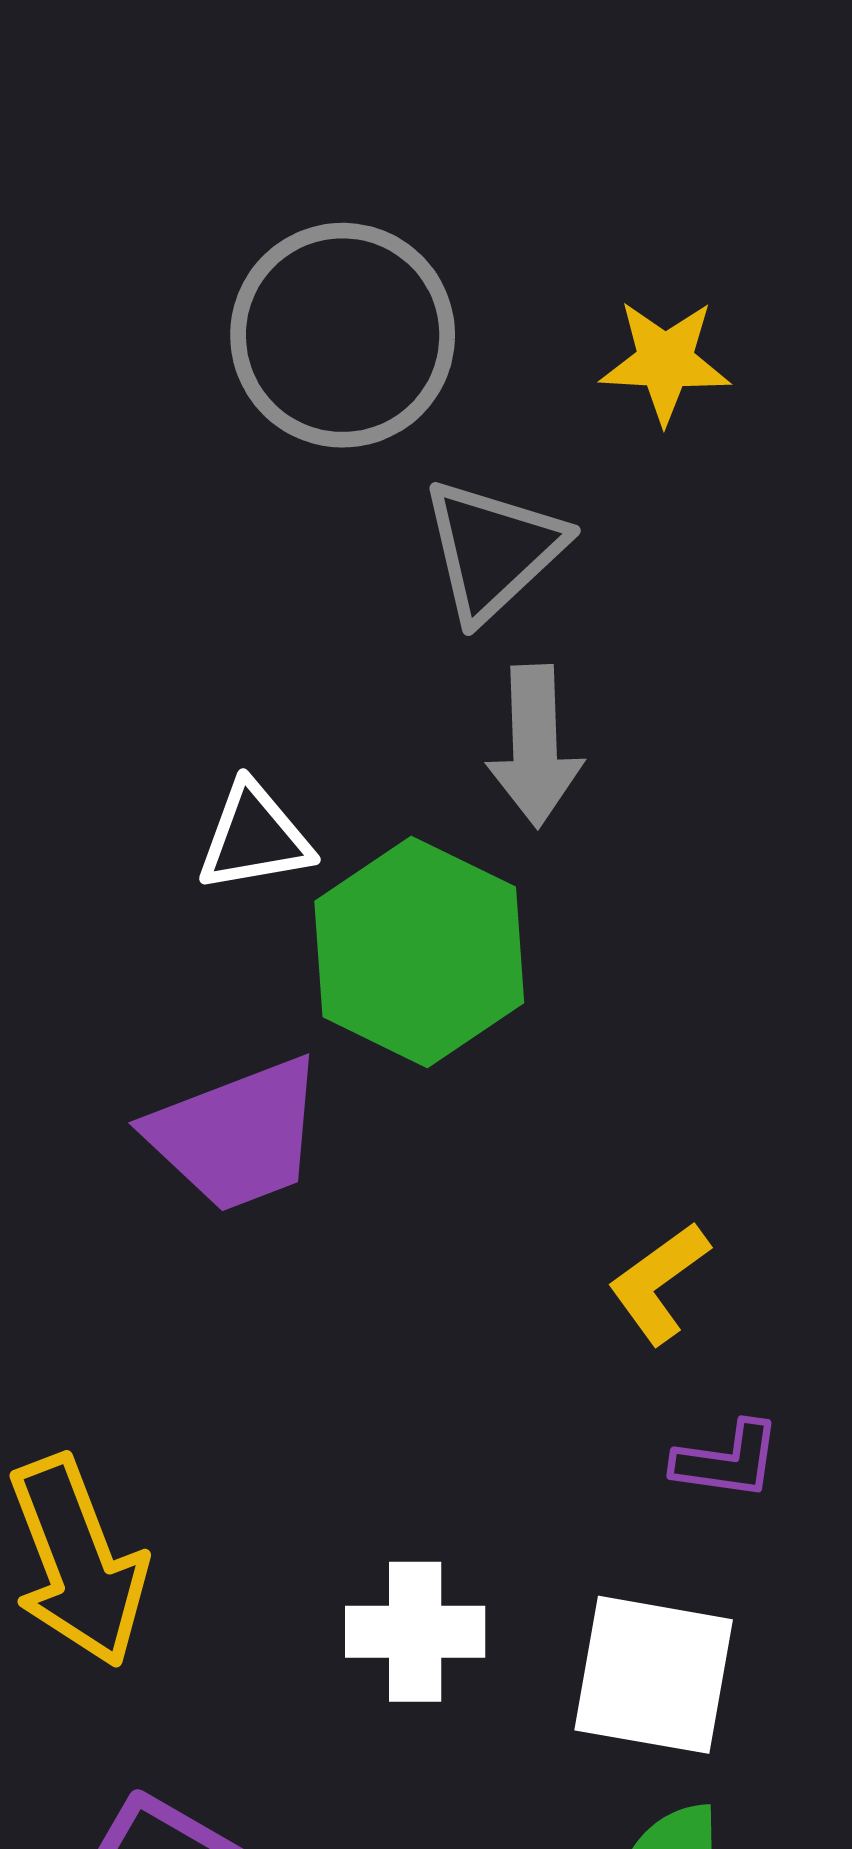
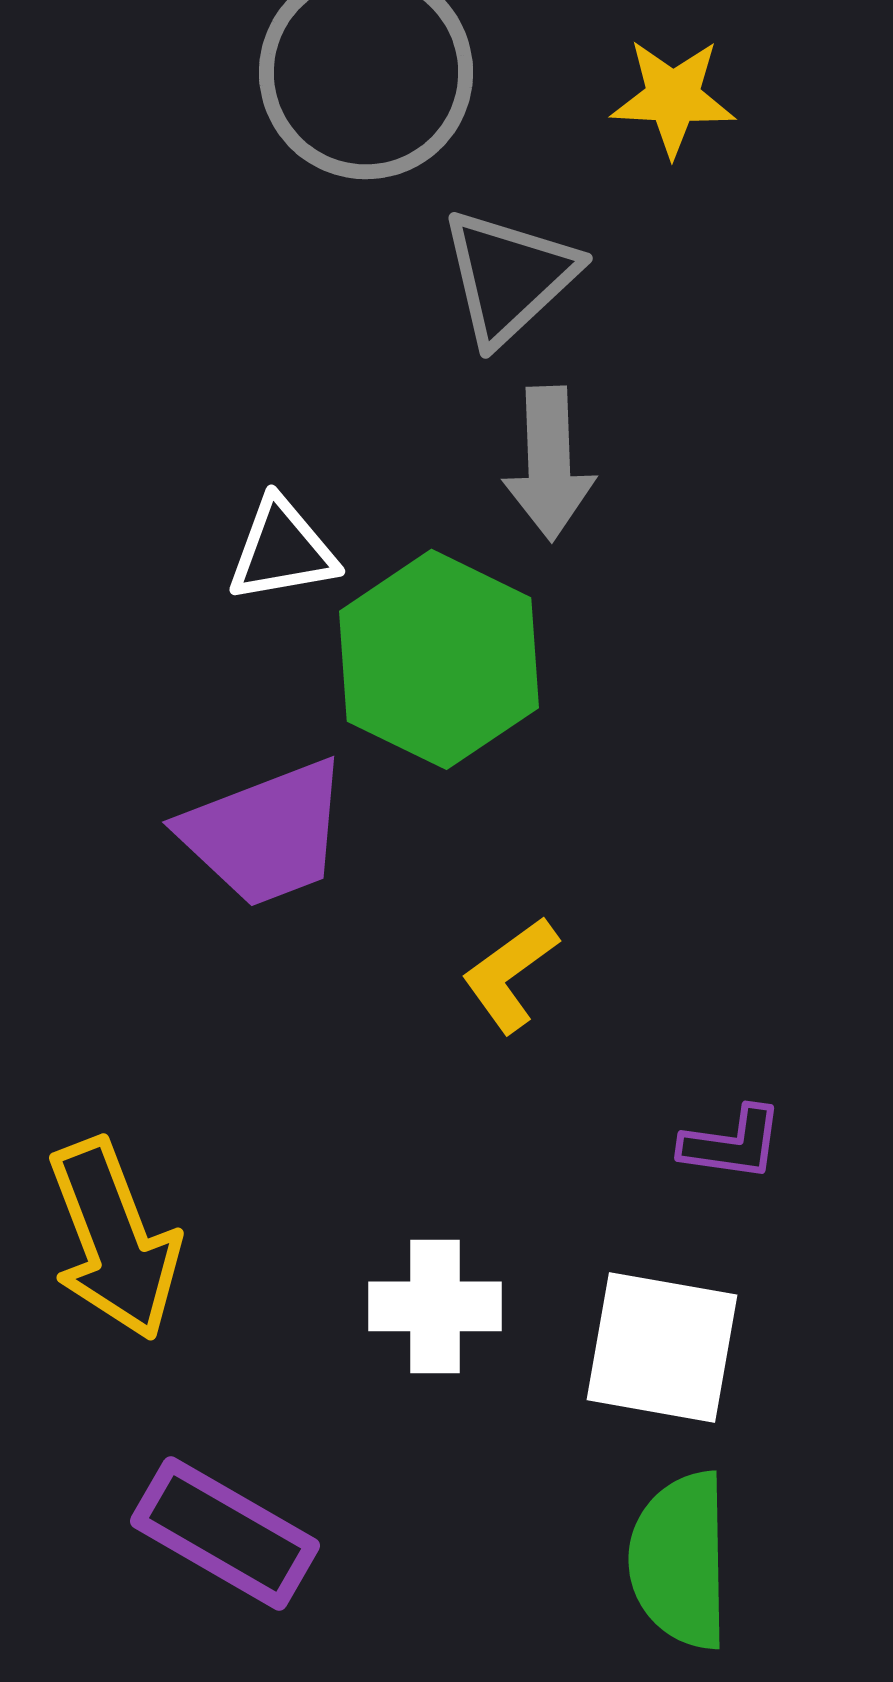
yellow L-shape: (659, 1283) -> (510, 974), moved

